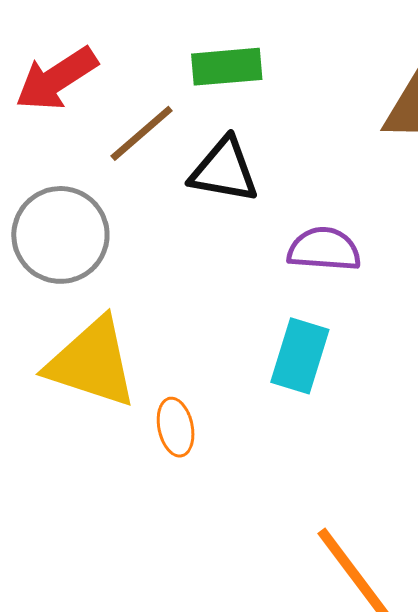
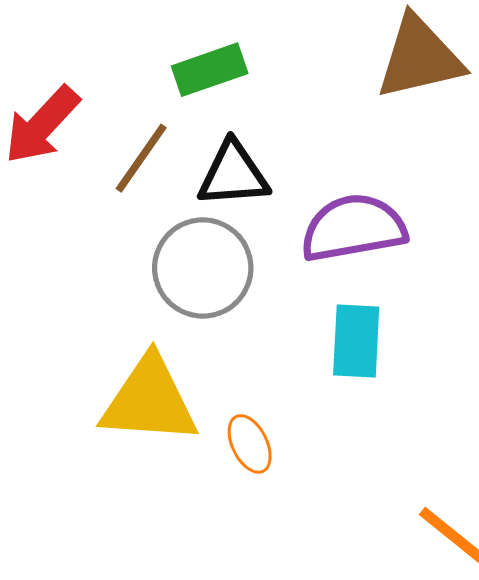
gray circle: (60, 235) -> (203, 268), moved
purple semicircle: (324, 249) -> (353, 228), size x1.4

